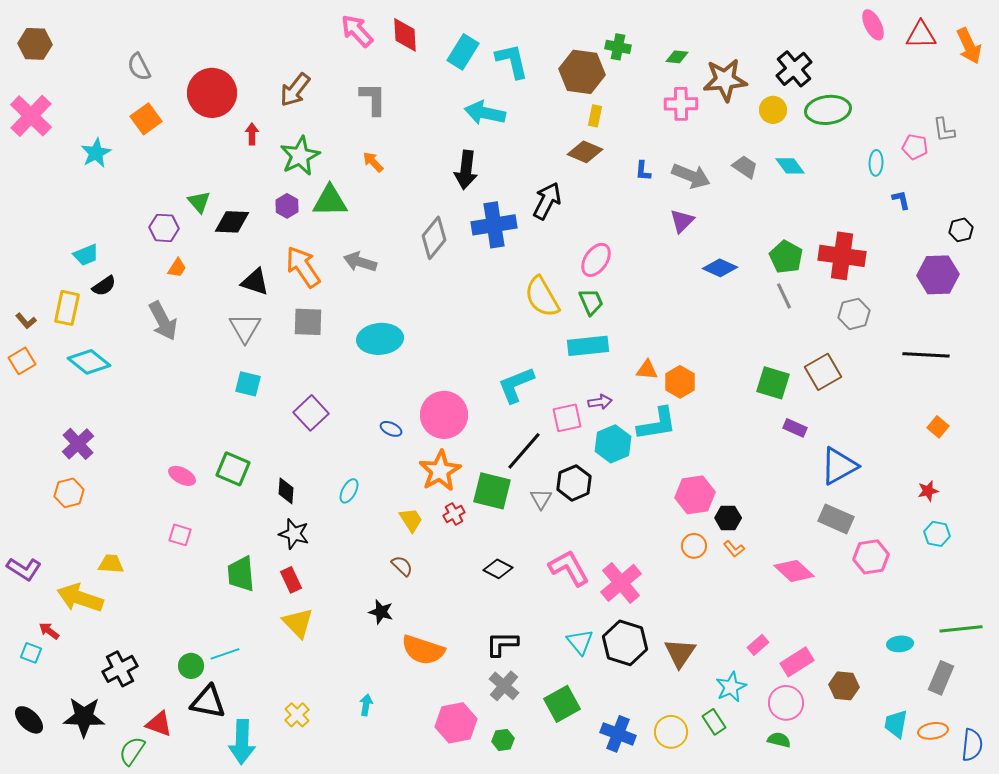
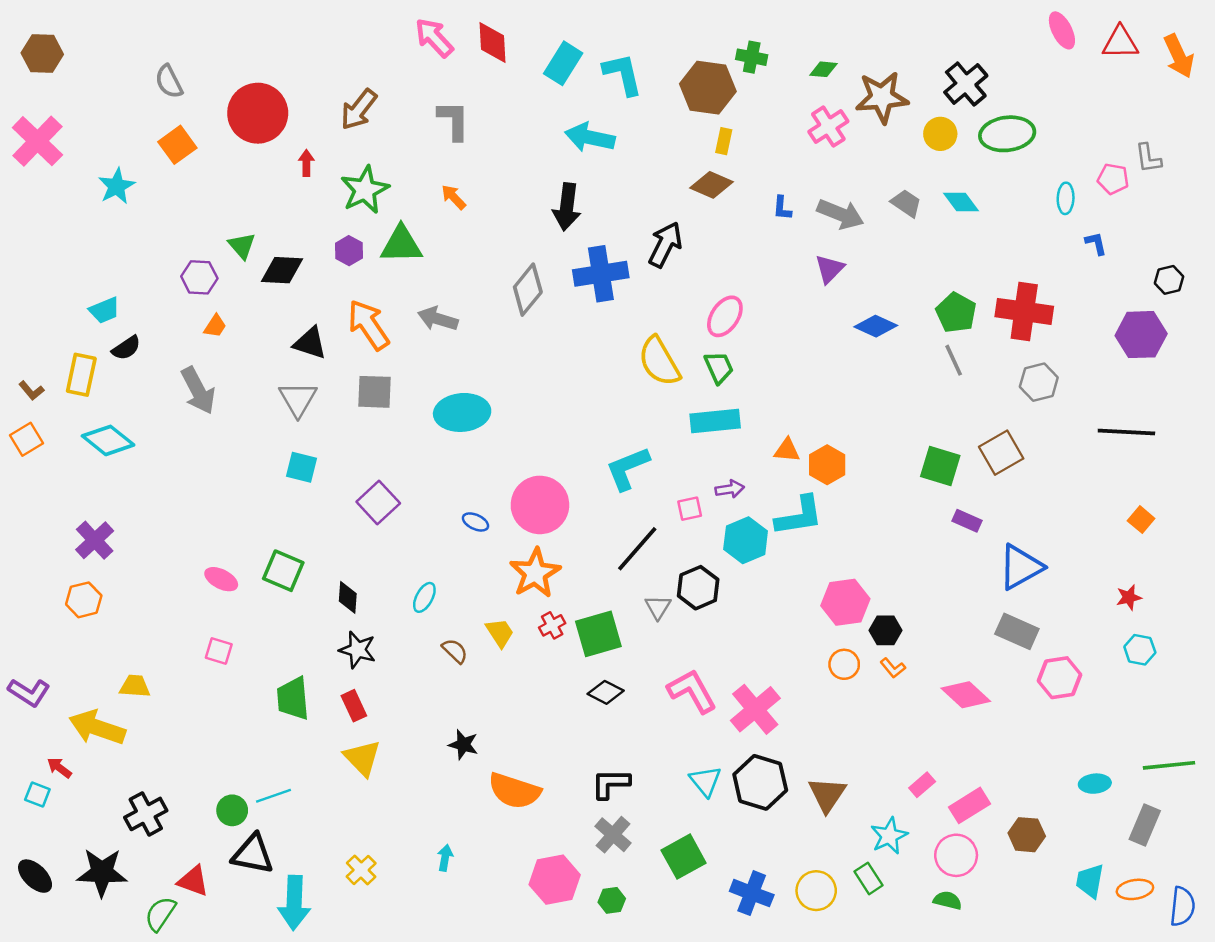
pink cross: (681, 104) -> (828, 127), turned -32
pink square: (567, 418) -> (690, 509), size x0.7
green square: (492, 491) -> (598, 634), moved, turned -30
brown semicircle: (402, 566) -> (455, 651), moved

